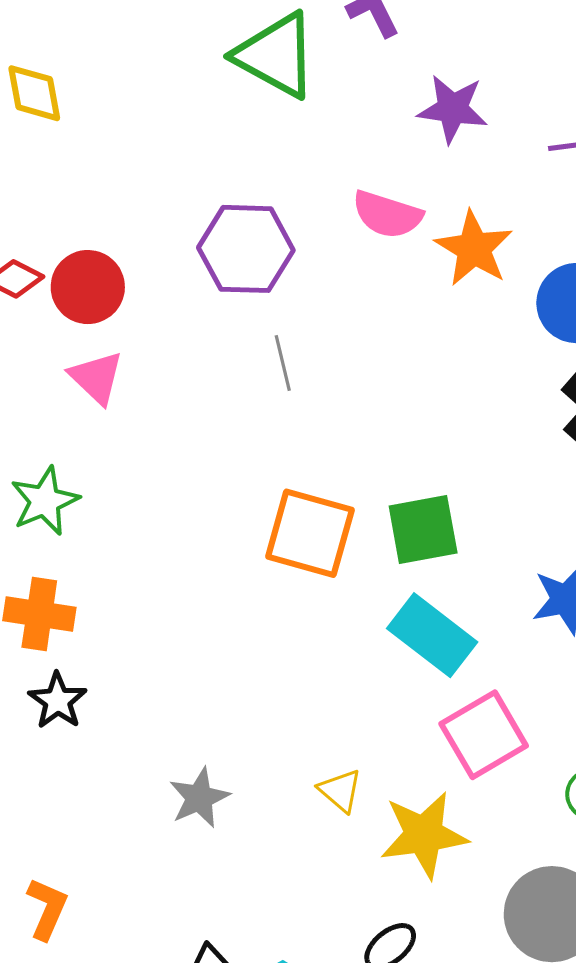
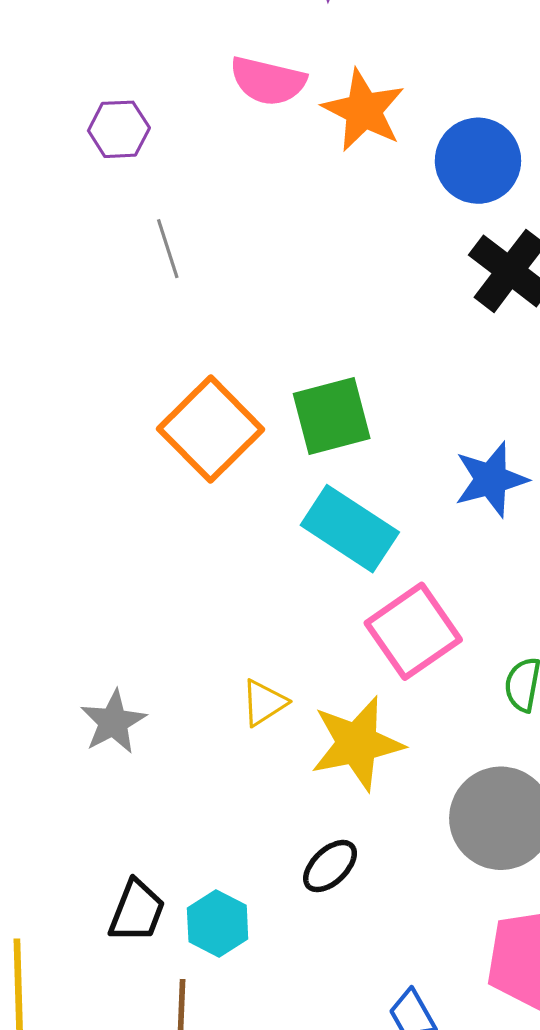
purple hexagon: (246, 249) -> (119, 129), size x0.6
orange square: (310, 533) -> (211, 429), turned 34
yellow triangle: (340, 790) -> (264, 703), turned 51

